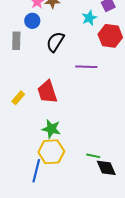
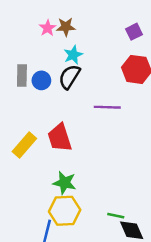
cyan star: (89, 18) -> (73, 55), moved
blue circle: (32, 21) -> (41, 80), moved
yellow rectangle: (18, 98) -> (24, 145), size x1.5

